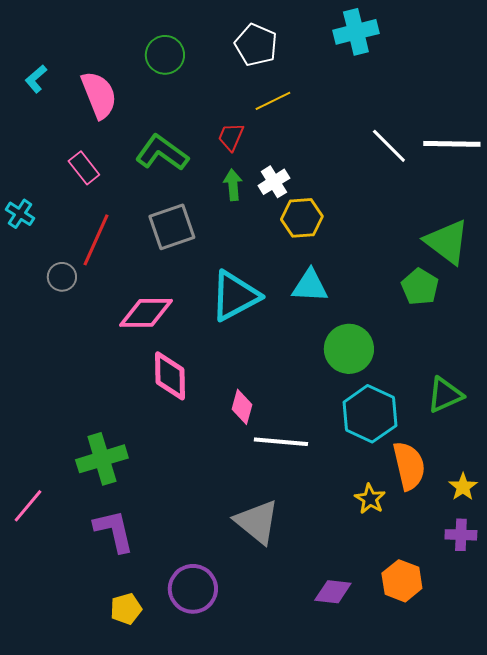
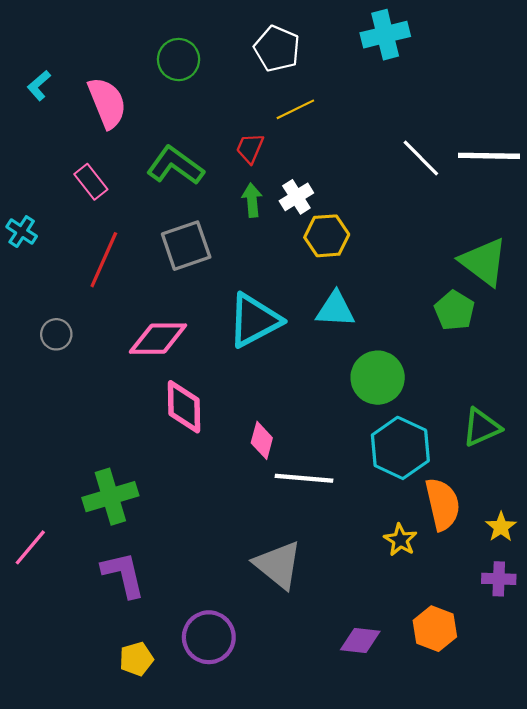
gray circle: (62, 277) -> (56, 334), moved

